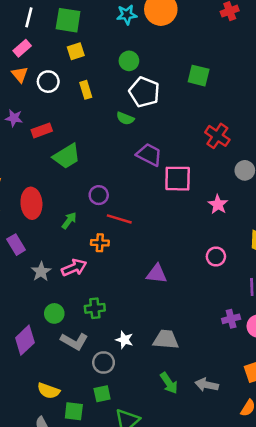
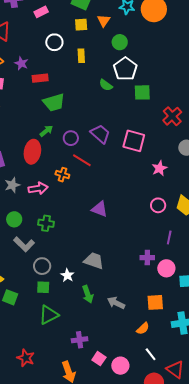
orange triangle: (20, 74) -> (104, 21), moved
green square: (199, 76) -> (142, 92), moved, turned -30
purple trapezoid: (149, 155) -> (100, 134), moved
red ellipse: (31, 203) -> (32, 152), moved
green arrow: (69, 221) -> (46, 131), moved
pink circle: (216, 257) -> (158, 205), moved
white star: (124, 340) -> (67, 275), moved
green square: (102, 394) -> (43, 287), moved

